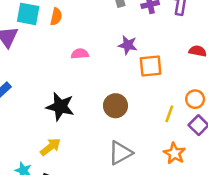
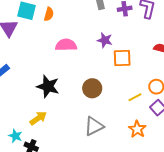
pink semicircle: (80, 54) -> (66, 45), size x1.5
yellow line: (169, 114) -> (135, 97), turned 40

